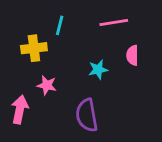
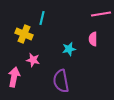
pink line: (114, 23) -> (101, 14), moved
yellow cross: (34, 48) -> (24, 34), turned 30

